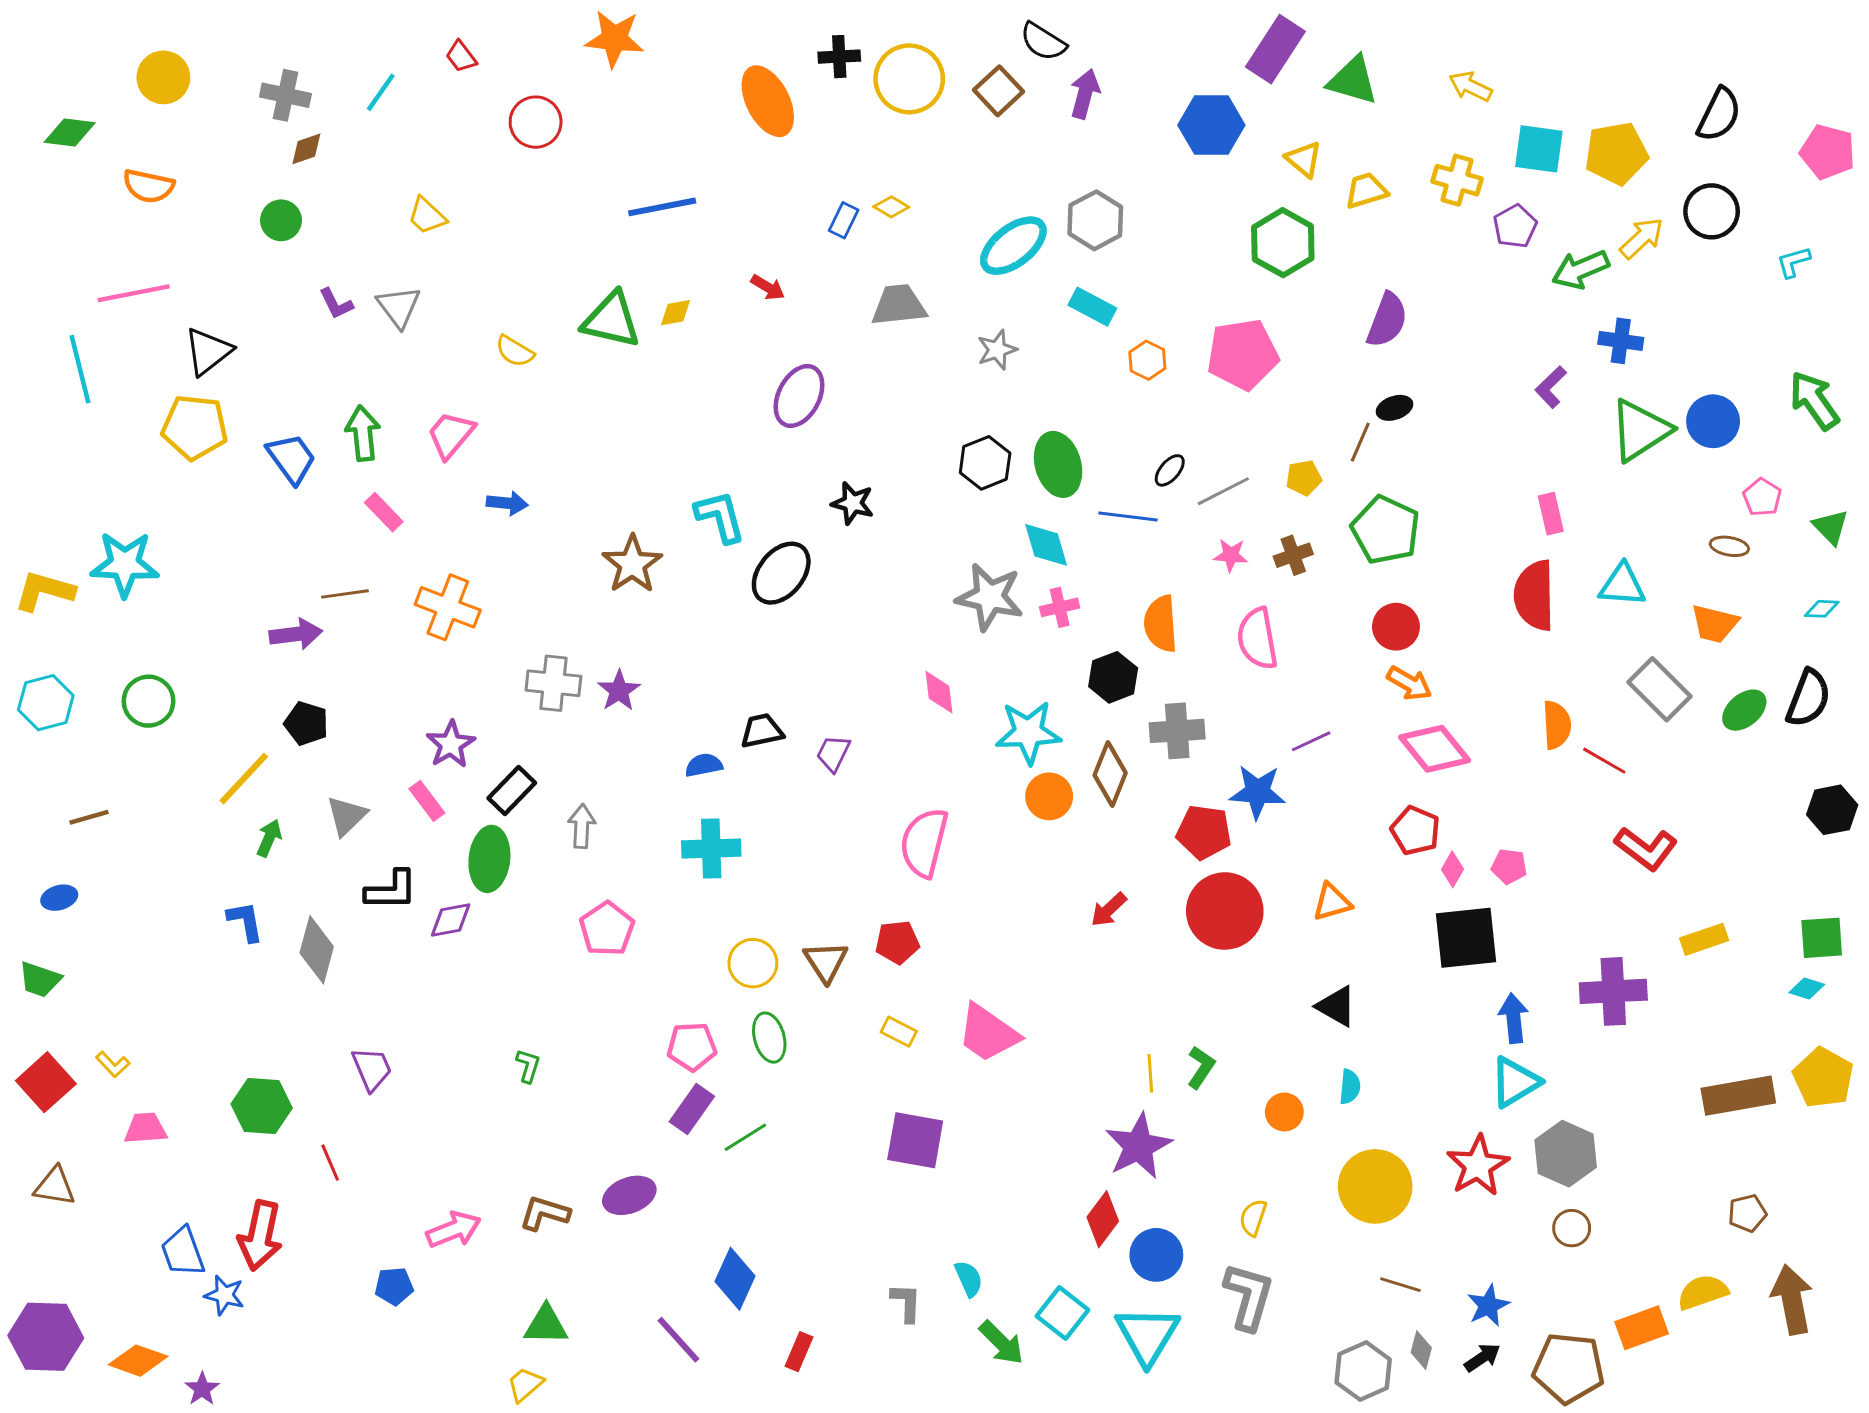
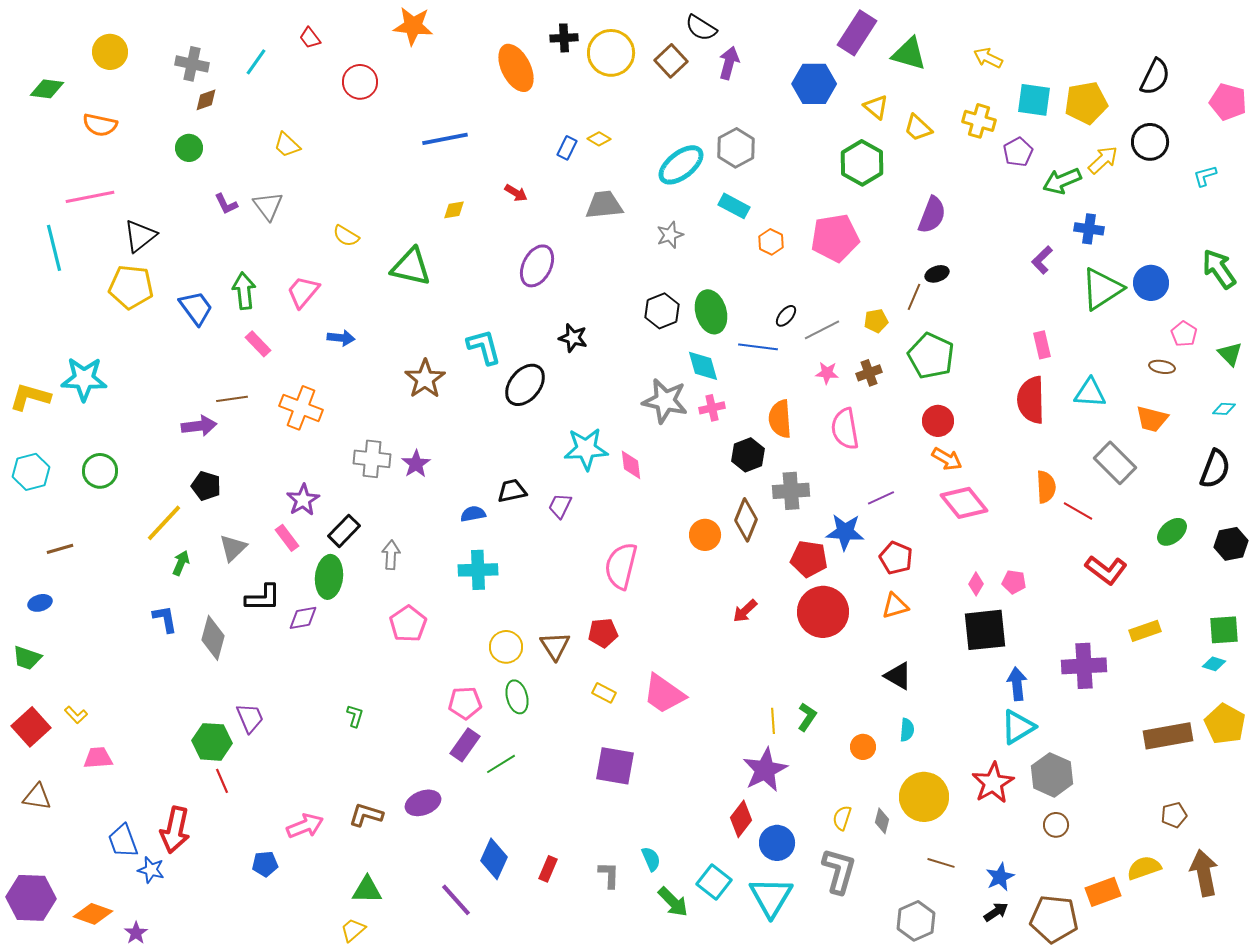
yellow trapezoid: (1366, 191) -> (918, 128), turned -120
green triangle: (611, 320) -> (411, 267), moved
green ellipse: (1744, 710) -> (1172, 532), moved
cyan star: (1028, 732) -> (586, 449), moved
red pentagon: (1415, 831) -> (896, 558), moved
green hexagon: (262, 1106) -> (212, 742), moved
gray diamond: (1421, 1350) -> (882, 821), moved
red rectangle: (799, 1352) -> (548, 869), moved

